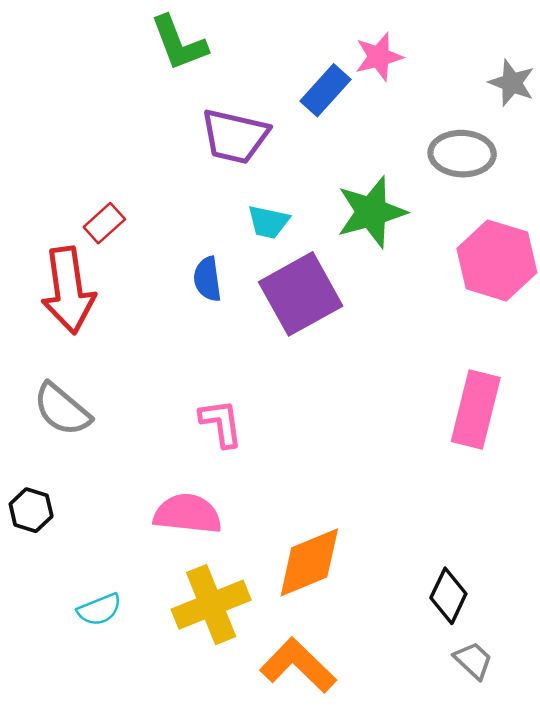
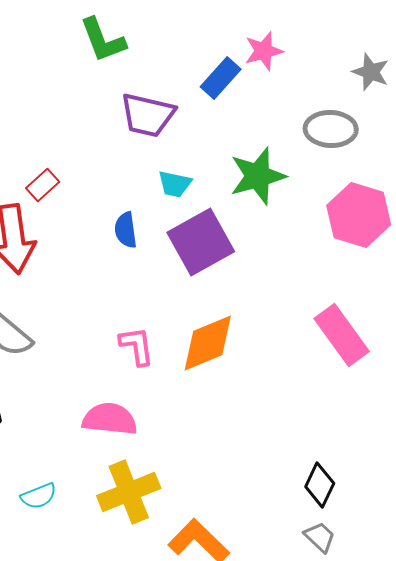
pink rectangle: (476, 410) -> (342, 335), turned -50
orange diamond: (309, 562) -> (208, 343), moved
gray trapezoid: (473, 660) -> (320, 537), moved

